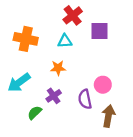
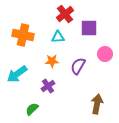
pink circle: (103, 85) -> (105, 54), moved
purple semicircle: (85, 99) -> (78, 66), moved, turned 42
green semicircle: (35, 113) -> (32, 109), moved

